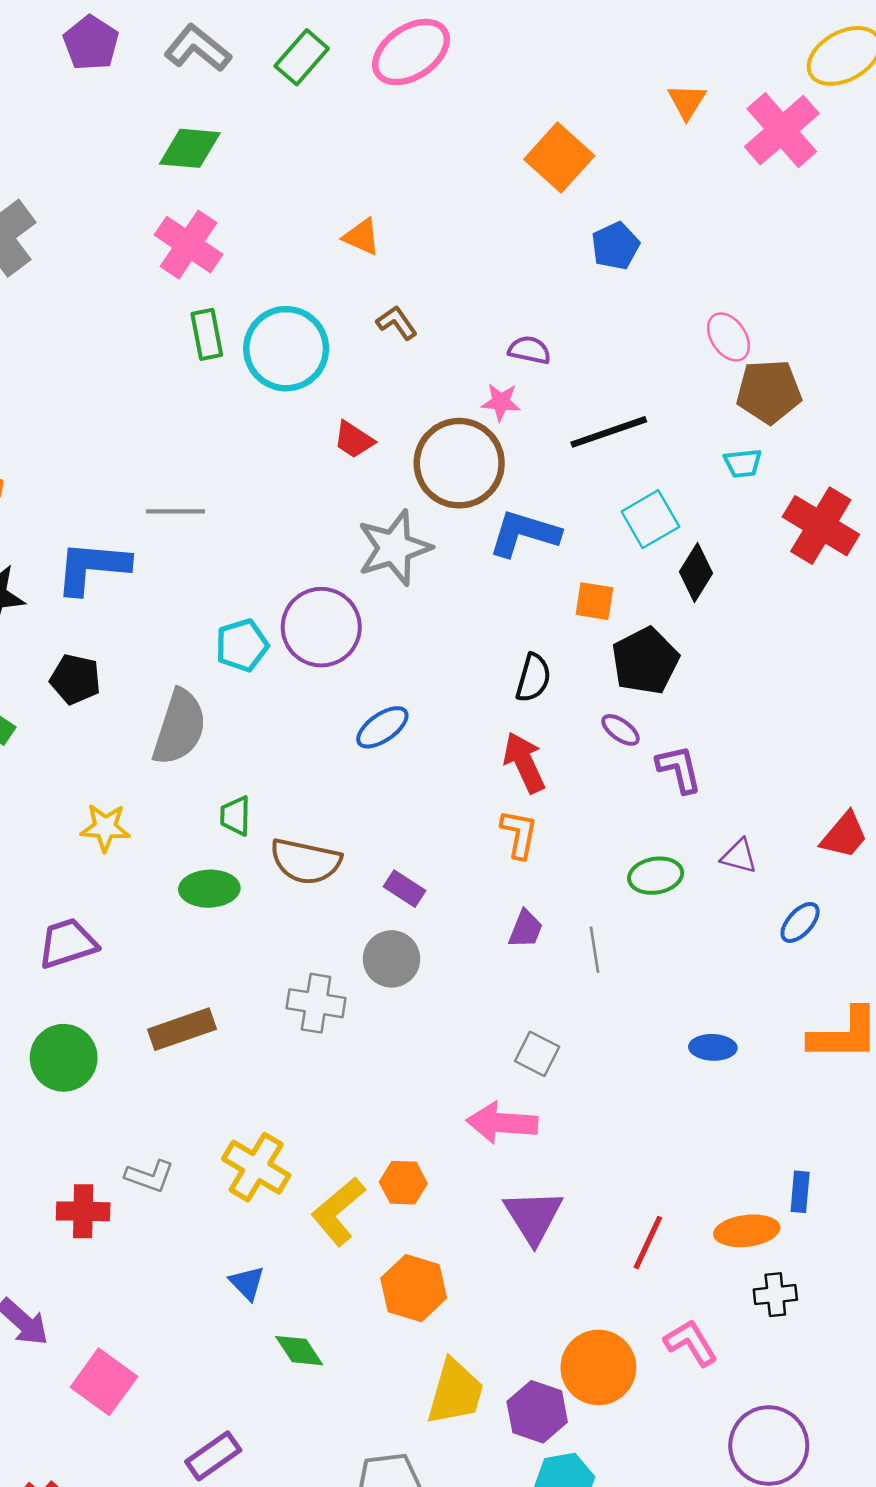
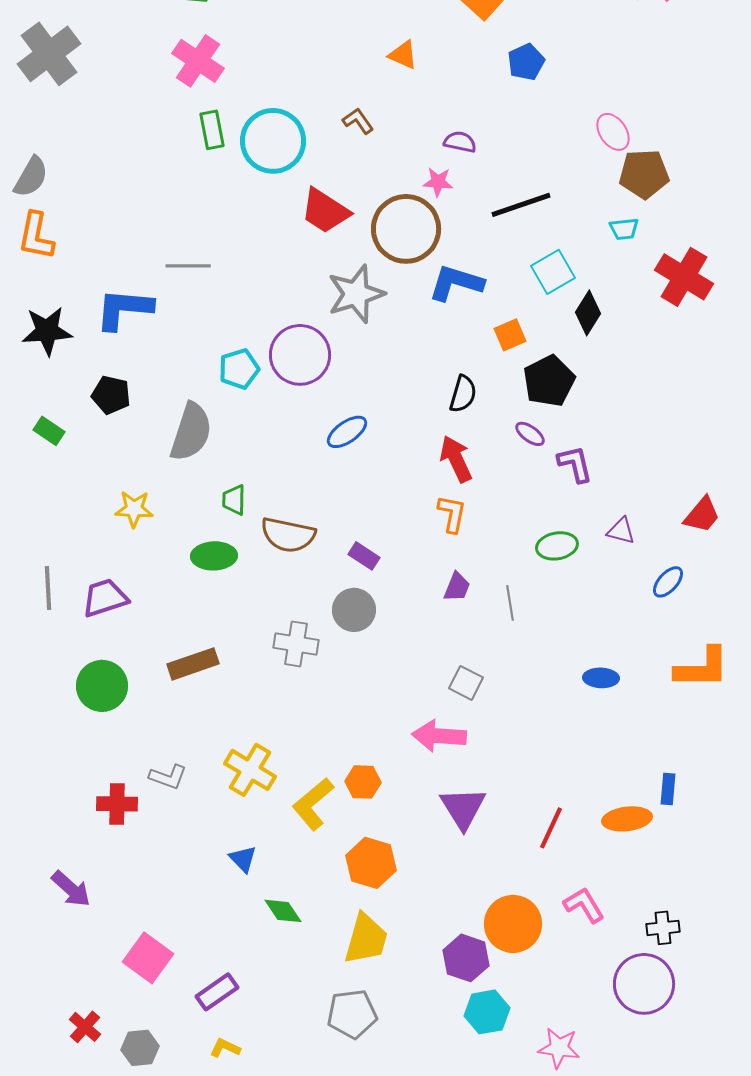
orange triangle: (362, 237) -> (403, 55), moved
red trapezoid: (354, 440) -> (325, 211), size x1.6
orange square: (594, 601) -> (510, 335), turned -32
black cross: (775, 1295) -> (663, 928), moved
pink square: (104, 1382) -> (148, 958), moved
yellow trapezoid: (455, 1392) -> (366, 939), moved

